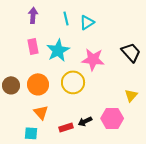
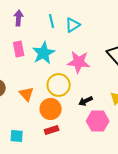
orange circle: (38, 84) -> (51, 109), moved
orange triangle: (41, 112) -> (27, 94), moved
black arrow: (85, 121) -> (86, 101), moved

